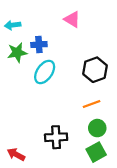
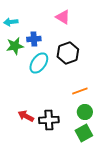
black hexagon: (95, 70) -> (68, 53), moved
red arrow: (16, 154) -> (26, 116), moved

